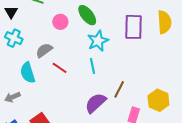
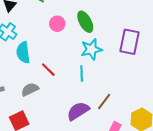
gray semicircle: (44, 50) -> (30, 89), moved
cyan semicircle: (28, 73) -> (23, 52), moved

